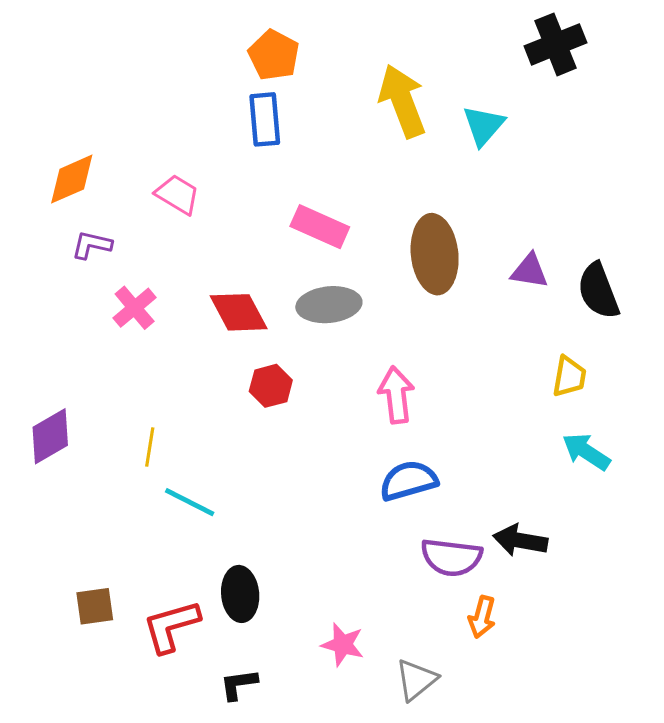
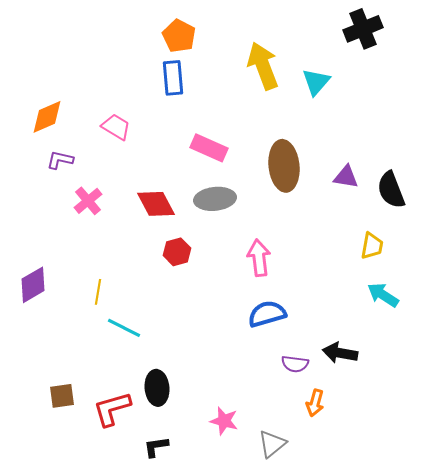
purple semicircle: (451, 557) -> (295, 364), size x0.7

